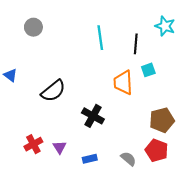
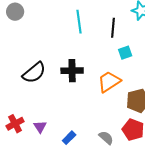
orange trapezoid: (123, 82) -> (109, 82), moved, turned 60
black cross: (93, 116) -> (72, 71), moved, turned -30
blue rectangle: (90, 159) -> (69, 138), turned -32

